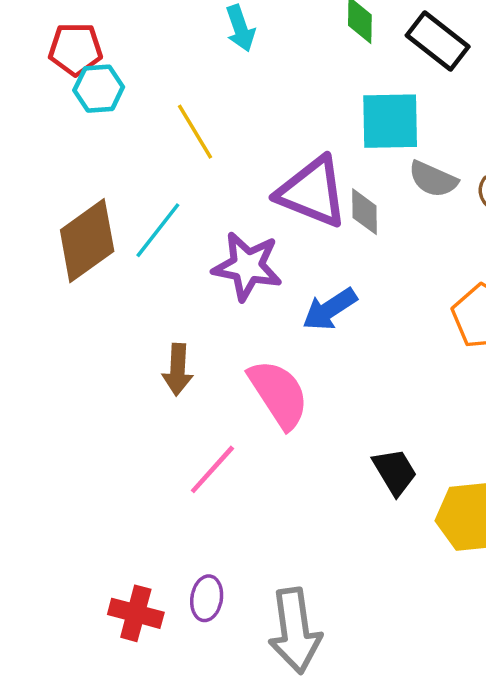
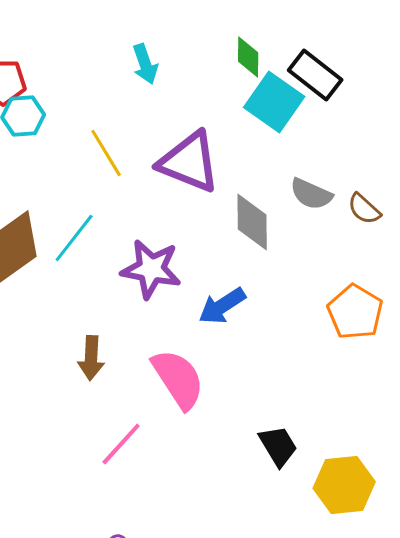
cyan square: (390, 121) -> (274, 102), moved, turned 36
purple triangle: (312, 192) -> (189, 162), moved
gray diamond: (365, 212) -> (252, 222), size x1.4

